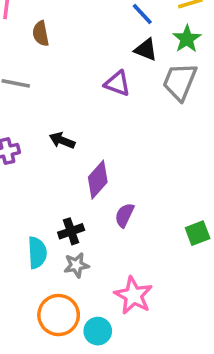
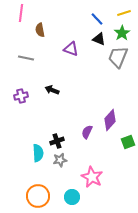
purple triangle: (117, 83) -> (71, 49), moved
purple diamond: (98, 180) -> (110, 120), moved
orange circle: (59, 315) -> (38, 196), moved

